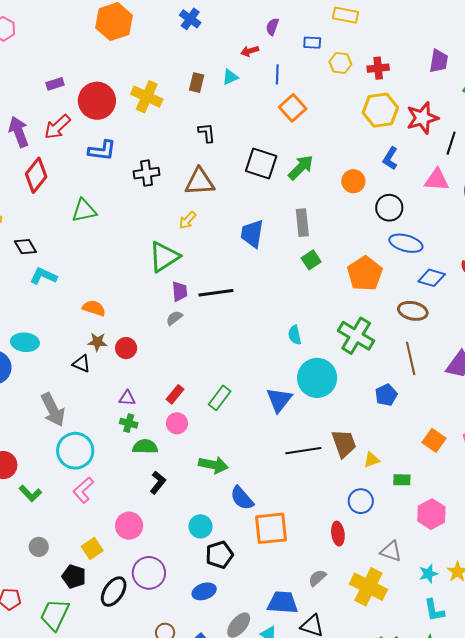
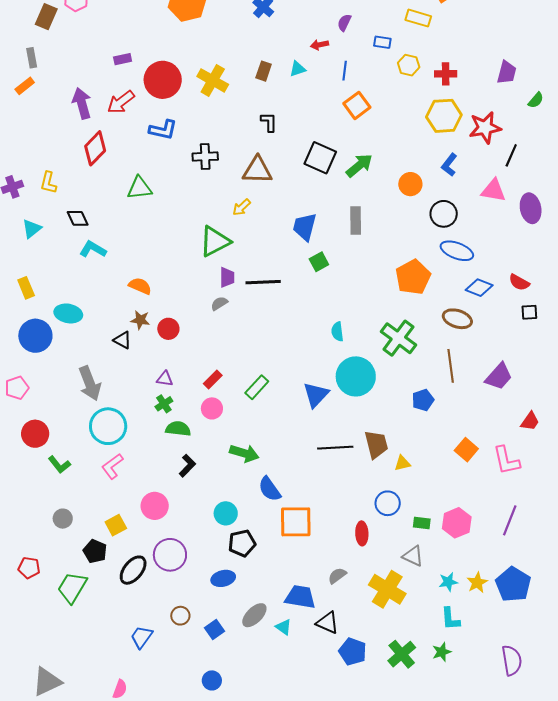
green square: (311, 260) -> (319, 262), moved
green cross: (129, 423) -> (164, 404), turned 36
green rectangle: (402, 480) -> (422, 523), moved

